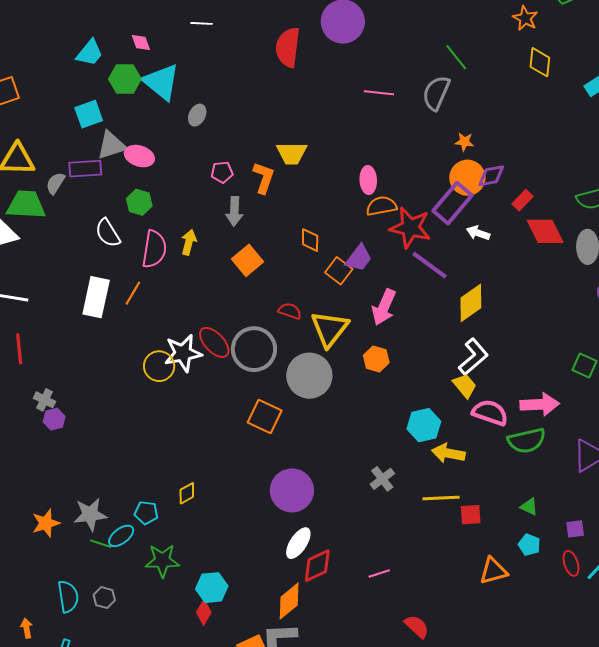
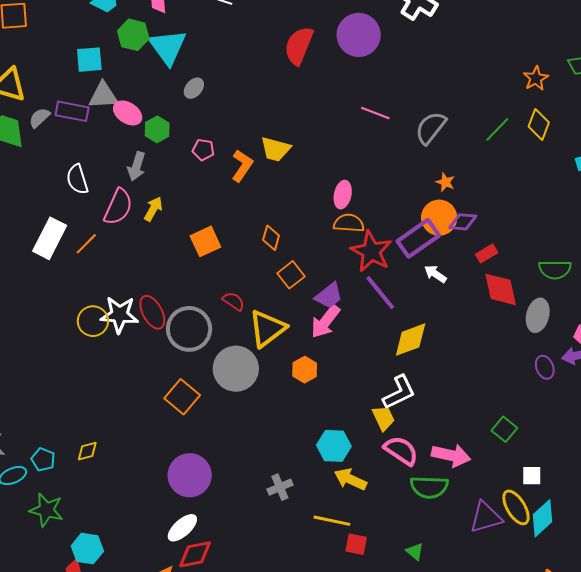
green line: (456, 57) -> (497, 129), moved, turned 68
green hexagon: (139, 202) -> (157, 129), moved
gray arrow: (234, 211) -> (136, 166), moved
purple trapezoid: (359, 258) -> (329, 296), moved

